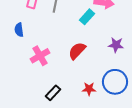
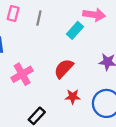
red star: (89, 89) -> (73, 97), moved

